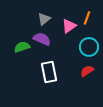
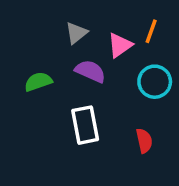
purple semicircle: (42, 39) -> (90, 71), moved
red semicircle: (87, 71) -> (144, 141), moved, turned 112

